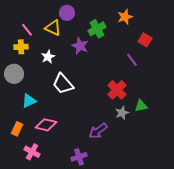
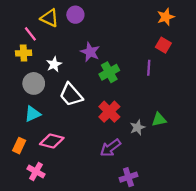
orange star: (125, 17) -> (166, 17), moved
yellow triangle: (53, 28) -> (49, 18), moved
green cross: (97, 29) -> (109, 72), moved
purple line: (132, 60) -> (149, 68), turned 40
gray circle: (14, 74) -> (34, 83), moved
red cross: (117, 90) -> (109, 112), moved
purple cross: (79, 157) -> (128, 177), moved

